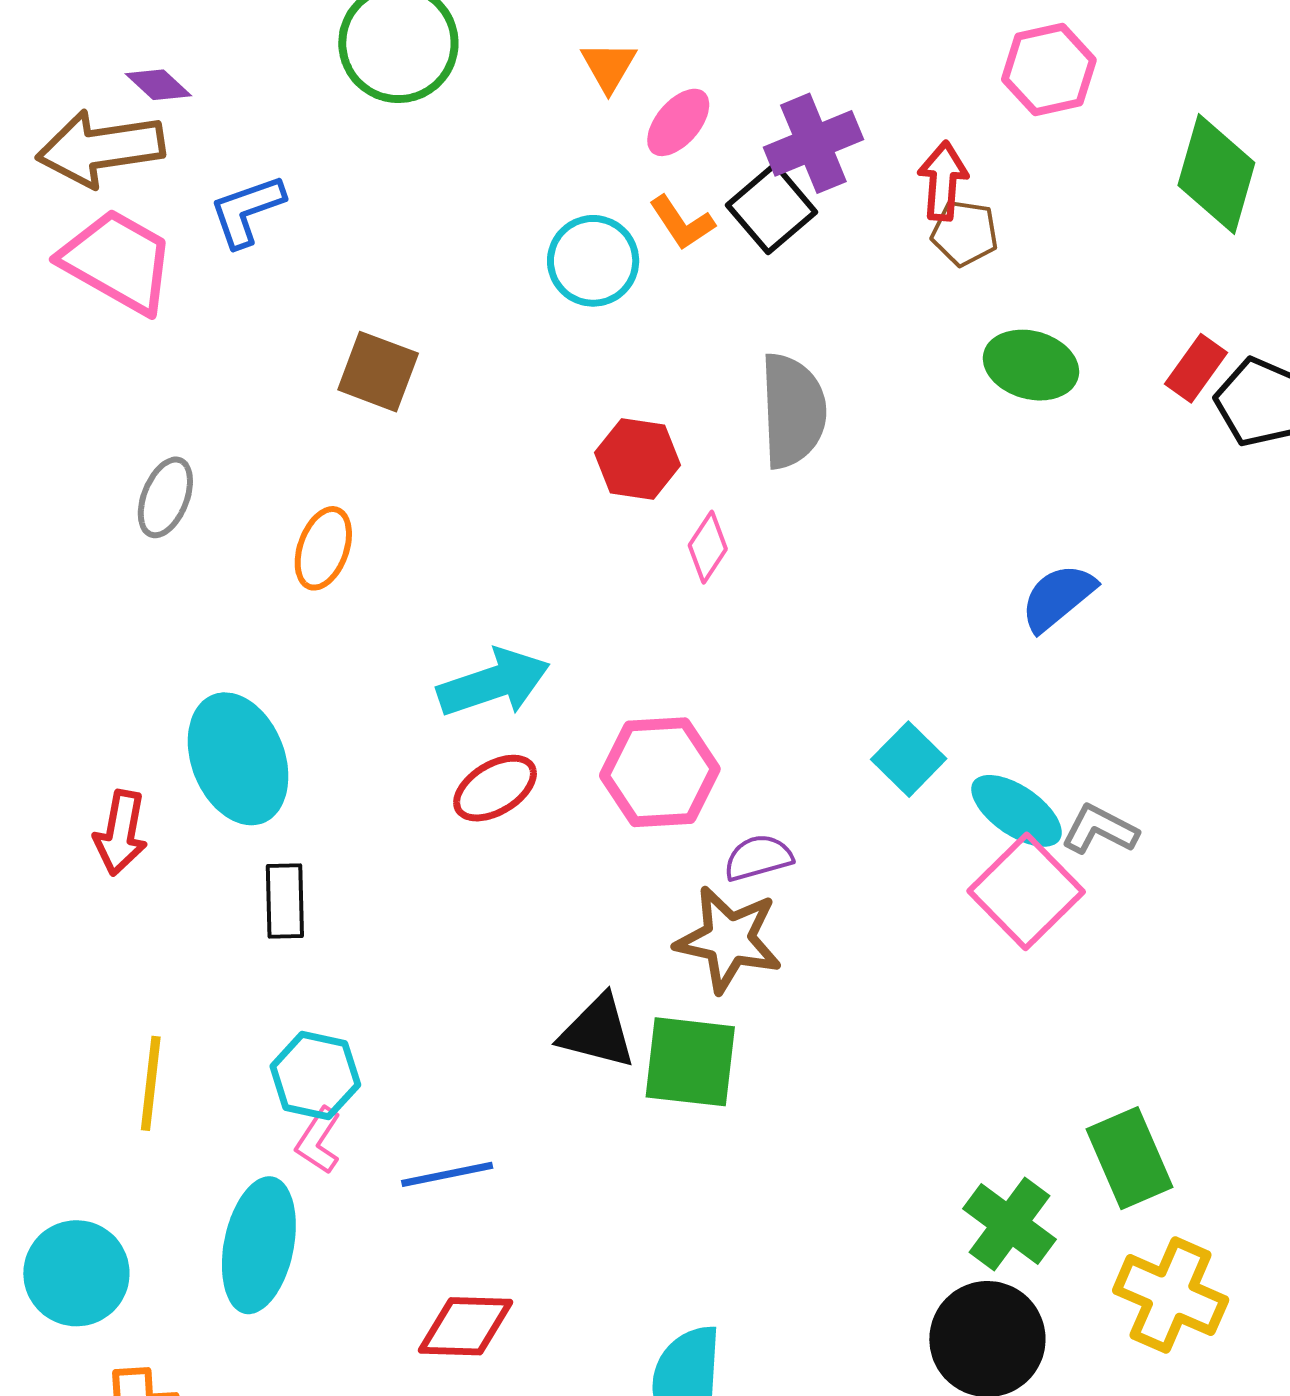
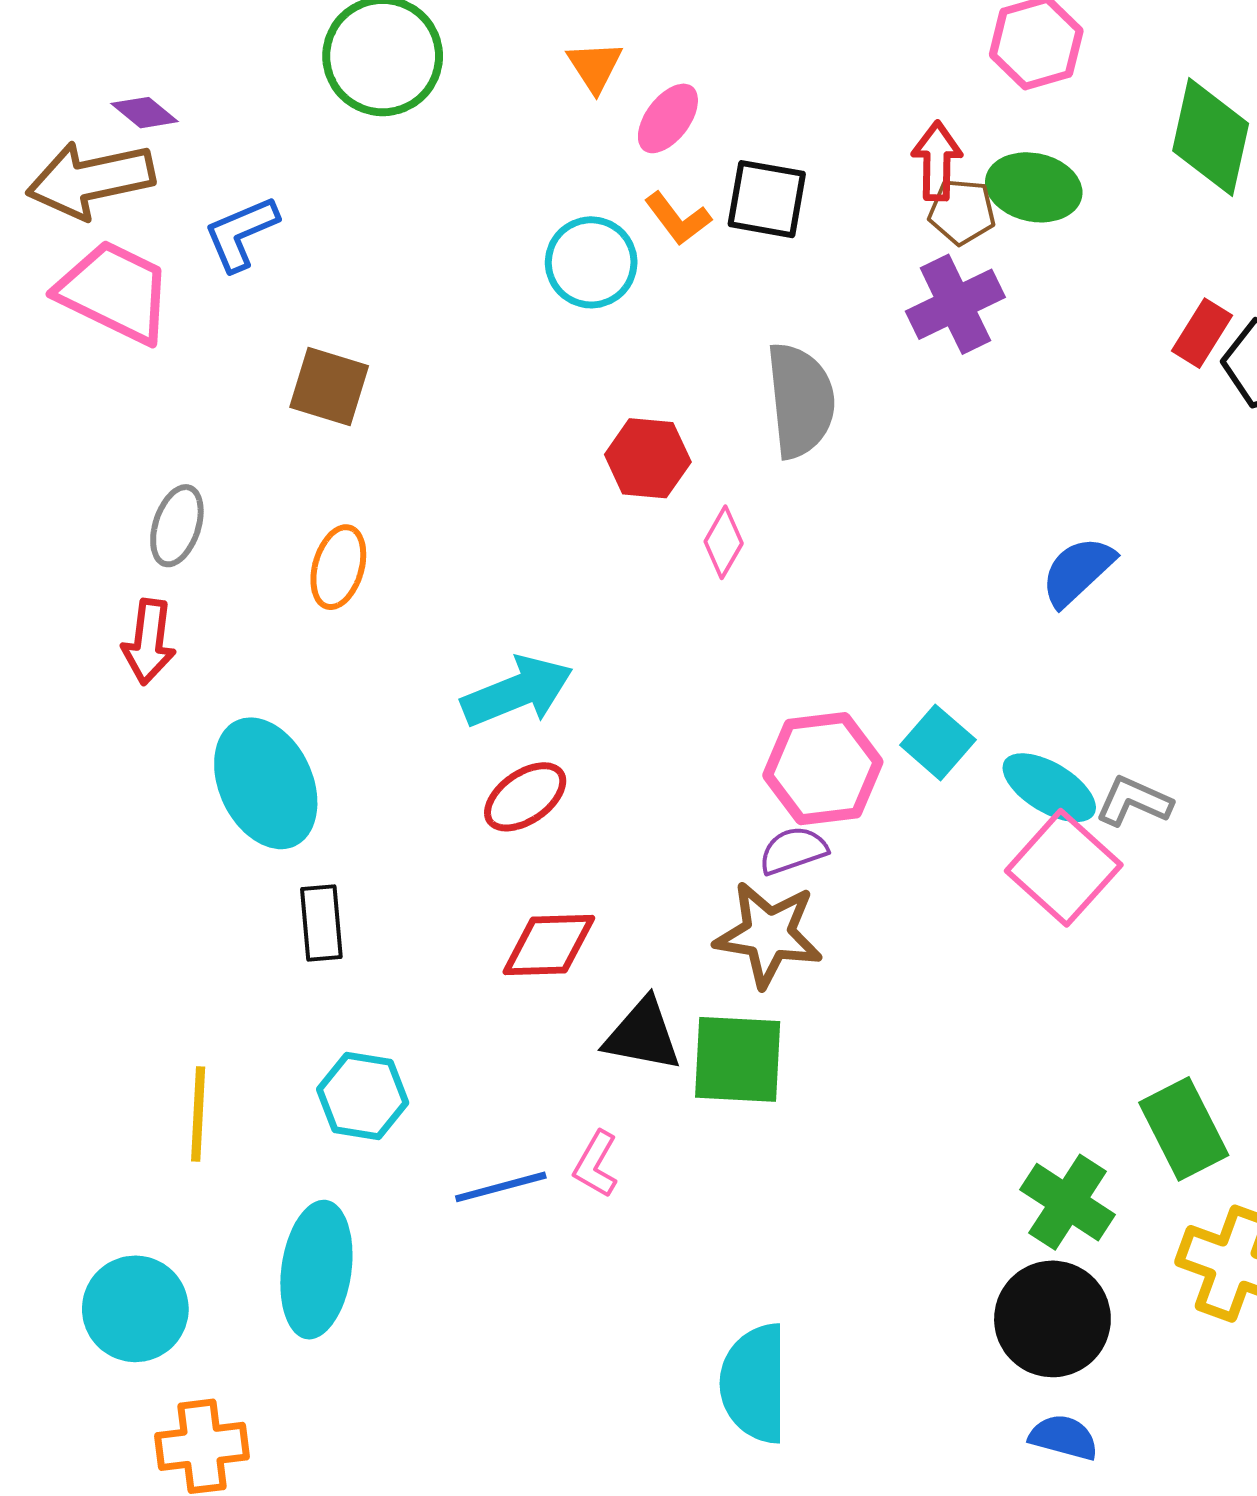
purple cross: (813, 143) -> (955, 304), moved
black square: (772, 209) -> (767, 199), turned -36
green ellipse: (1031, 365) -> (1034, 187), moved
brown square: (378, 372) -> (329, 386), moved
pink hexagon: (660, 772) -> (823, 769), moved
red arrow: (121, 833) -> (149, 642), moved
pink L-shape: (318, 1141) -> (596, 1164), moved
red diamond: (466, 1326) -> (549, 945), moved

